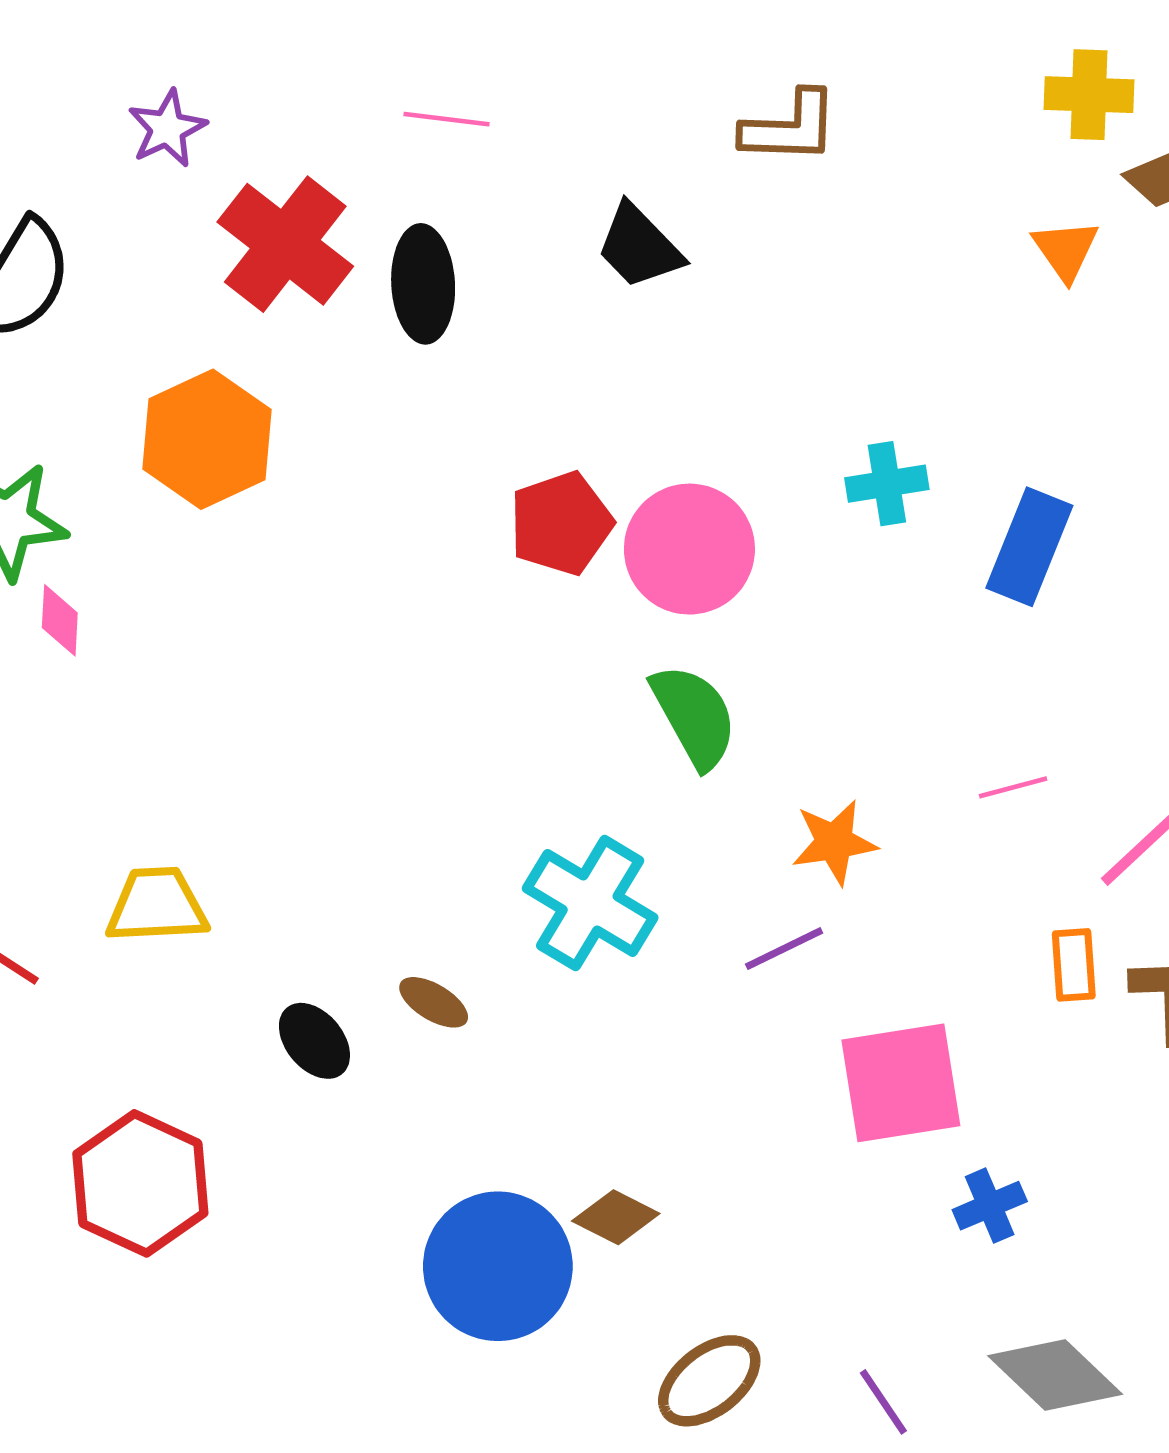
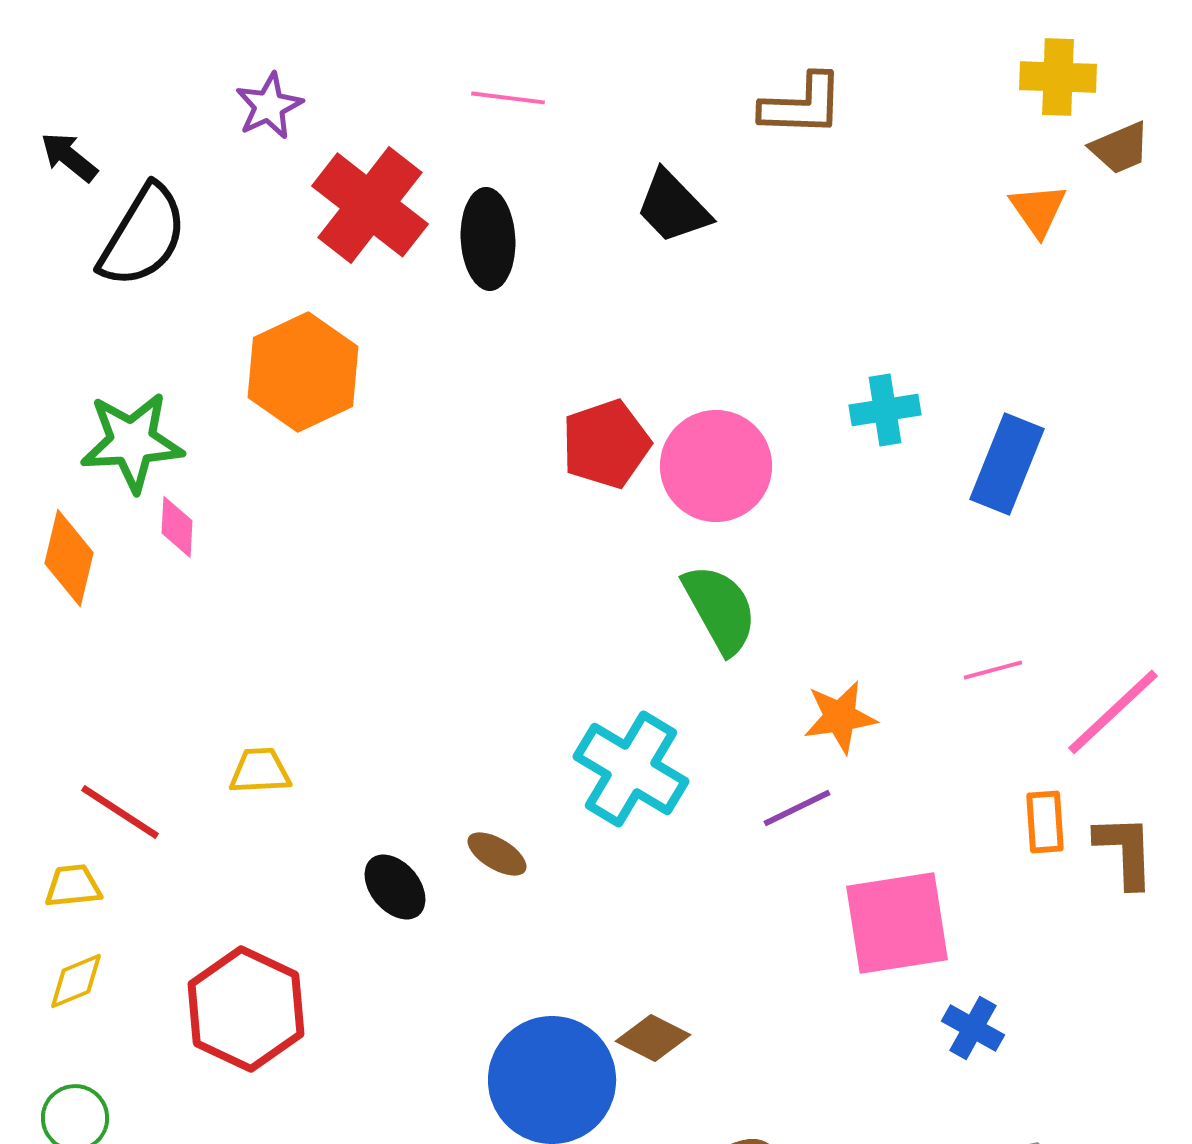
yellow trapezoid: (157, 905) -> (260, 771), size x0.7
blue cross: (990, 1206) -> (973, 1028), turned -38

